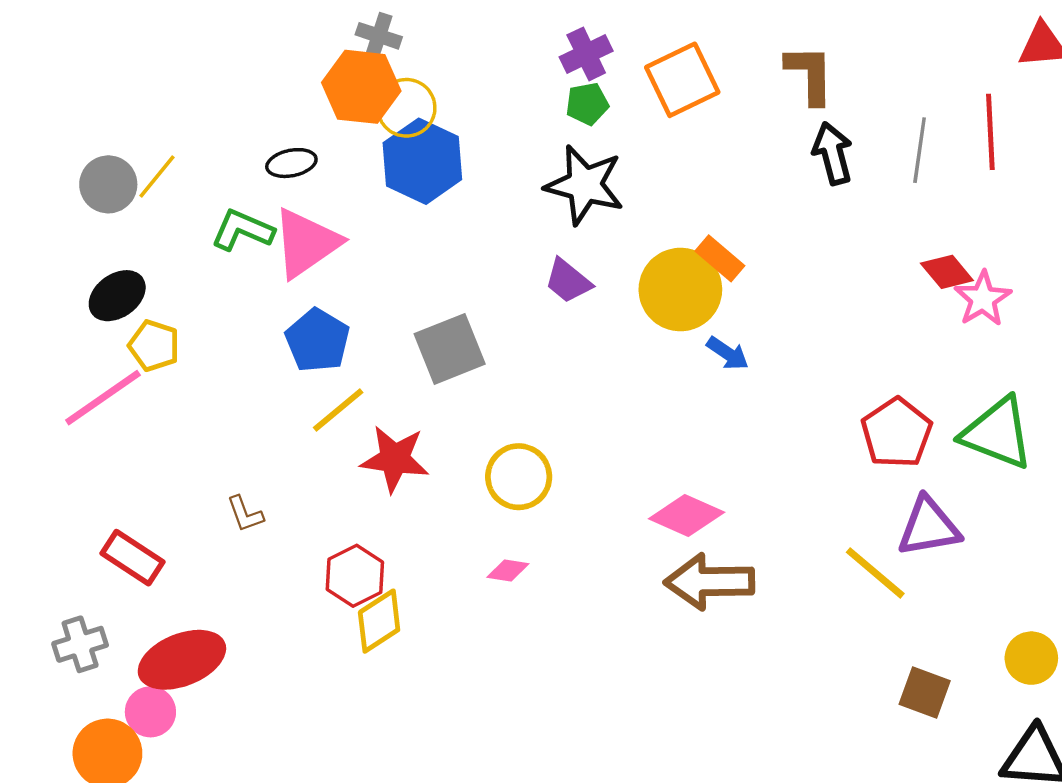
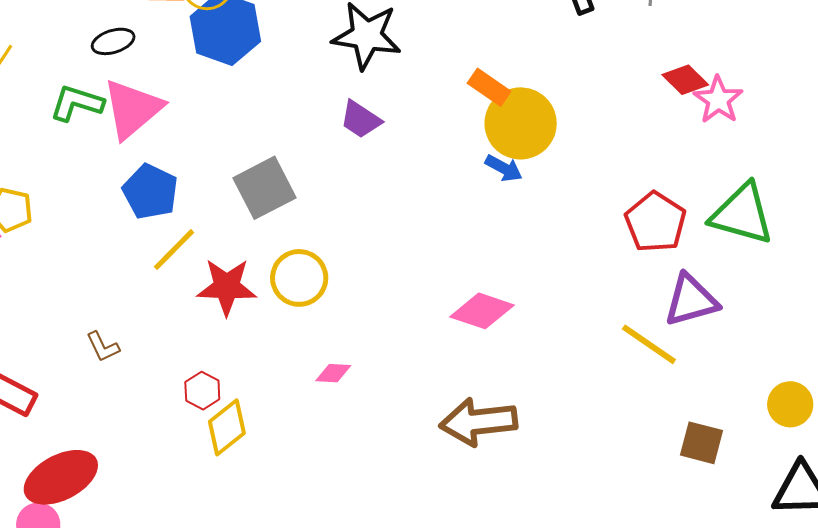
yellow circle: (680, 290) -> (521, 123), moved
yellow circle: (519, 477) -> (299, 278), moved
red hexagon: (355, 576) -> (202, 391), size x0.7
brown arrow: (709, 582) -> (478, 422), moved

